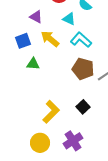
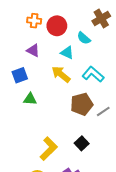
yellow arrow: (50, 39) -> (61, 74), moved
cyan L-shape: (81, 40) -> (93, 74), moved
brown pentagon: (83, 69) -> (82, 104), turned -30

